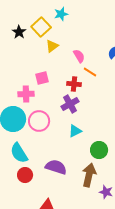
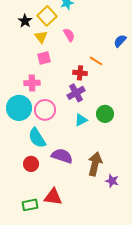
yellow triangle: (52, 46) -> (41, 37), moved, turned -32
pink semicircle: (79, 56) -> (69, 35), moved
pink square: (42, 78) -> (44, 58), moved
green circle: (99, 150) -> (105, 114), moved
cyan semicircle: (19, 153) -> (37, 138), moved

